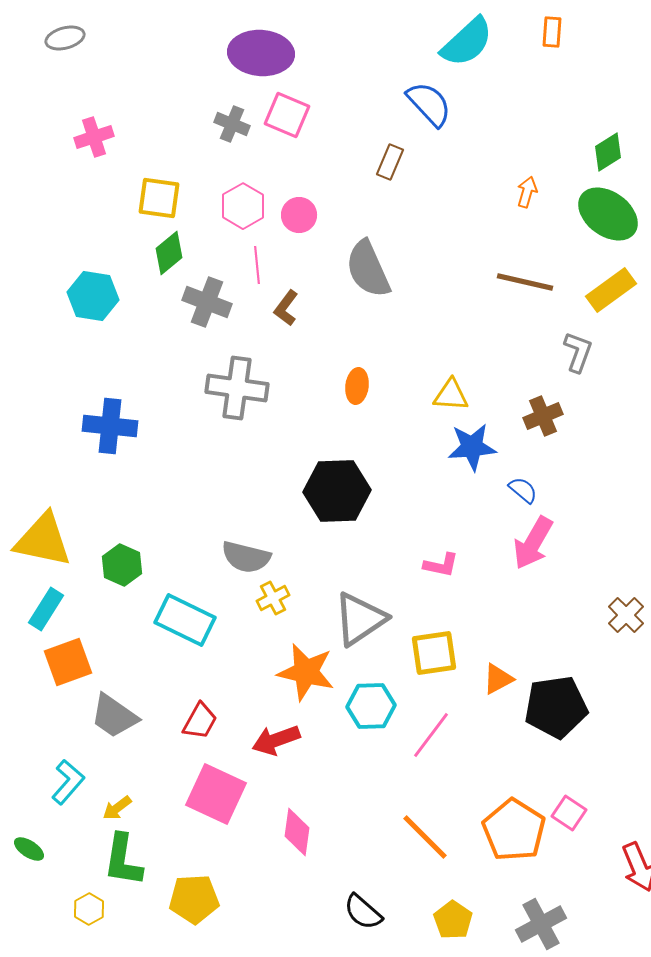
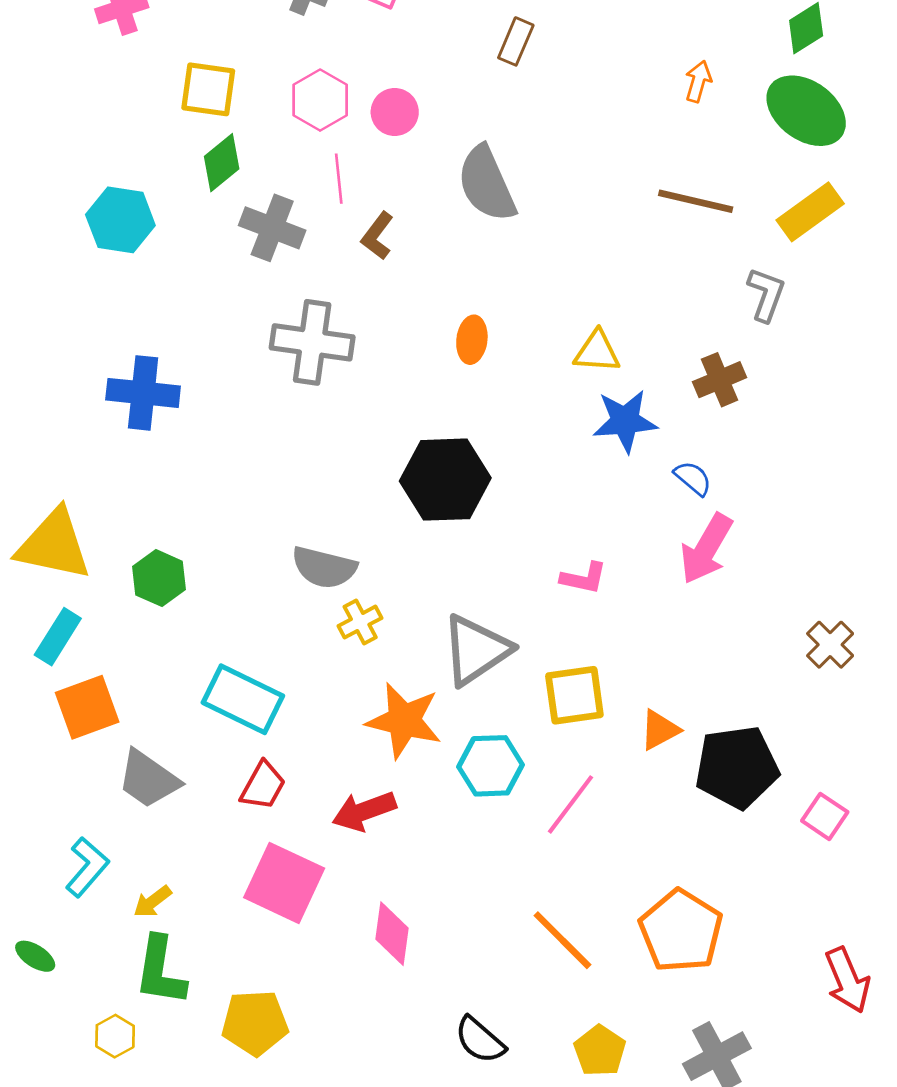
cyan rectangle: (185, 620) -> (243, 699), moved
pink square: (569, 813) -> (825, 816), moved

